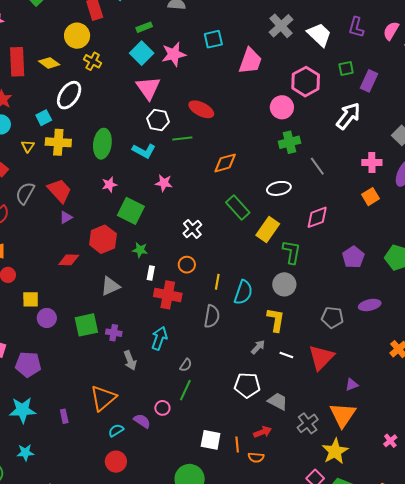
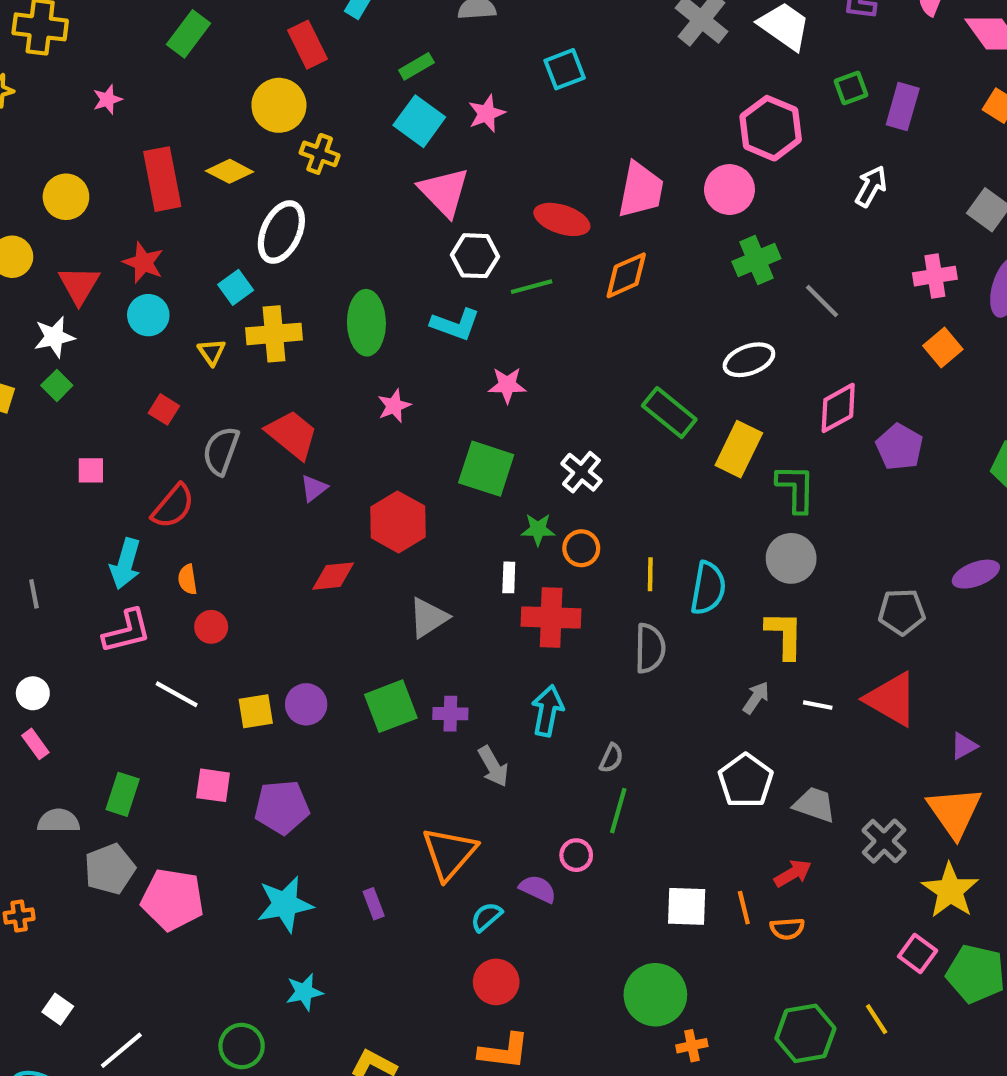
pink star: (174, 54) -> (487, 113), size x0.7
pink trapezoid: (250, 61) -> (641, 190), moved
white arrow: (348, 116) -> (871, 186), size x0.7
orange diamond: (225, 163) -> (626, 275), moved
green square: (131, 211) -> (486, 469), moved
green star: (140, 250) -> (538, 529), moved
purple pentagon: (353, 257) -> (899, 447), moved
yellow square: (31, 299) -> (256, 711), moved
red triangle: (321, 357) -> (891, 699), turned -36
white pentagon: (247, 385) -> (746, 781), turned -30

